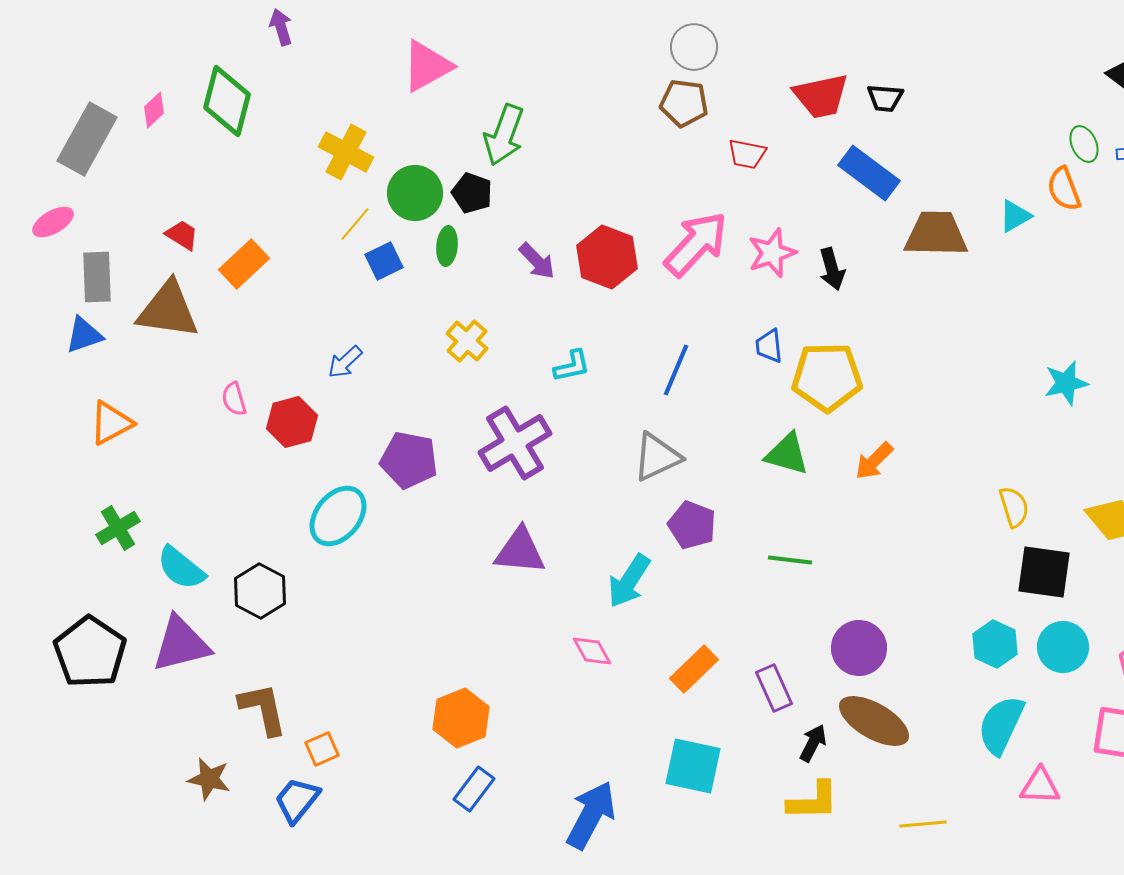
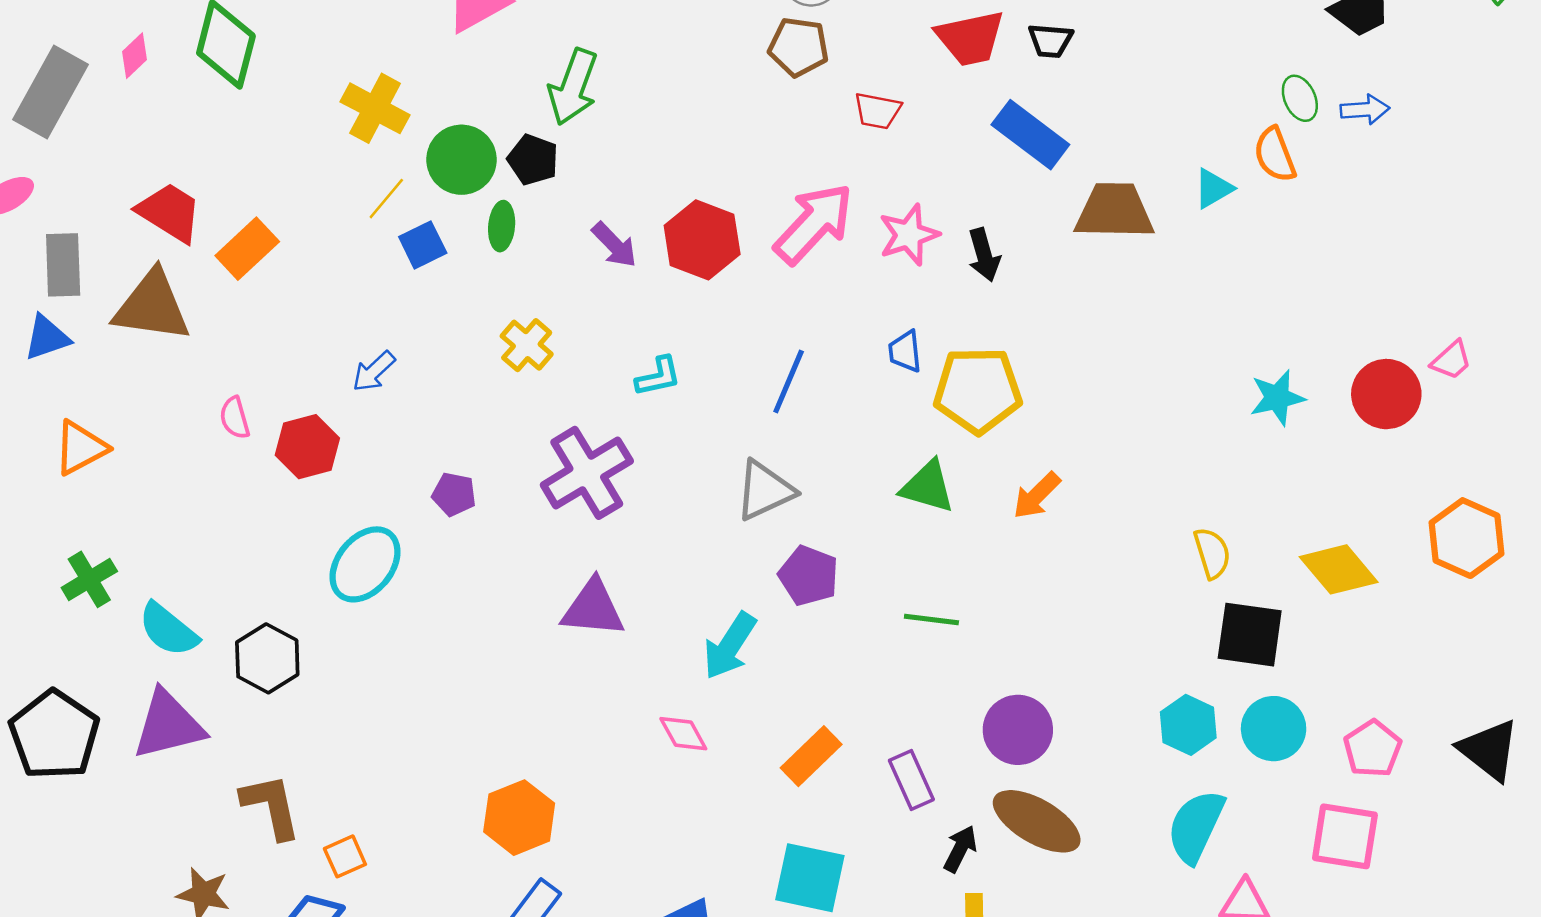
red trapezoid: (182, 235) -> (170, 212), size x1.6
purple pentagon: (409, 460) -> (454, 494), size x0.6

